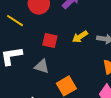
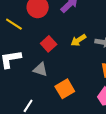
red square: (50, 41) -> (49, 44), turned 35

